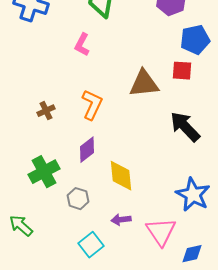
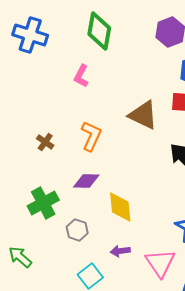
brown triangle: (144, 84) -> (143, 115), turned 32
brown cross: (46, 111) -> (45, 142), turned -30
purple diamond: (87, 150) -> (86, 181), turned 40

